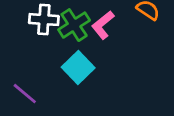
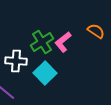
white cross: (44, 20) -> (16, 61), moved

